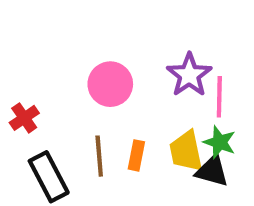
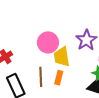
yellow trapezoid: (186, 151) -> (62, 57), moved

